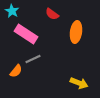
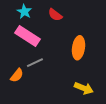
cyan star: (12, 11) -> (24, 12), moved
orange ellipse: (76, 32) -> (79, 48), moved

